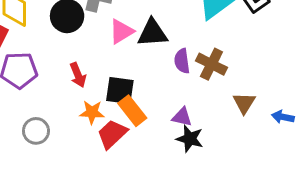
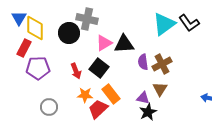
brown cross: (211, 64) -> (162, 64), turned 36
black square: (120, 91) -> (99, 68), moved, turned 30
brown triangle: (244, 103) -> (160, 89), moved
black star: (190, 139) -> (148, 112), turned 30

